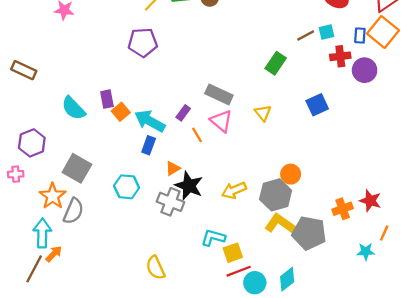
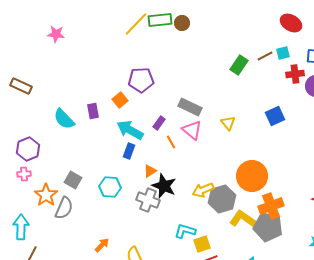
purple pentagon: (143, 42) -> (141, 80), moved
green rectangle: (276, 63) -> (239, 65), moved
orange square: (121, 112) -> (120, 100), moved
gray square: (77, 168) -> (73, 180), moved, size x0.7
pink cross: (16, 174) -> (24, 174), moved
orange circle: (291, 174) -> (252, 176), size x1.8
gray hexagon: (276, 195) -> (222, 199), moved
orange cross: (343, 209) -> (271, 206), moved, size x1.4
cyan arrow: (42, 233) -> (21, 227), moved
orange arrow: (54, 254) -> (102, 245), moved

